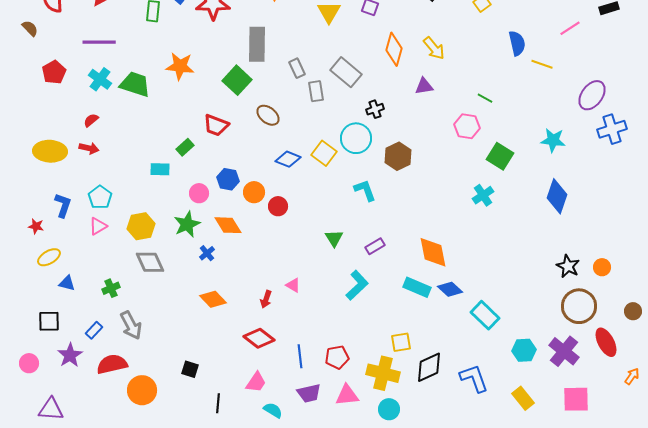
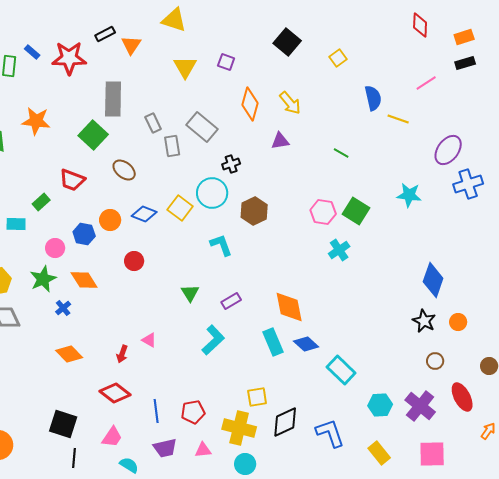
pink hexagon: (467, 126) -> (323, 212), moved
orange circle: (254, 192) -> (110, 220), moved
blue diamond: (557, 196) -> (433, 280), moved
cyan rectangle: (417, 287) -> (273, 342), turned 44
brown circle: (579, 306) -> (435, 361), size x0.5
black square: (190, 369) -> (63, 424), moved, size x1.6
pink triangle: (347, 395) -> (203, 450), size x0.7

